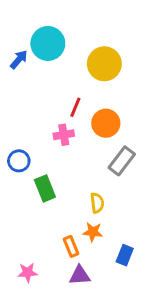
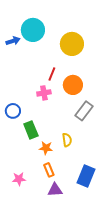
blue arrow: (19, 59) -> (13, 41), turned 32
orange star: (93, 232) -> (46, 148), moved
blue rectangle: (125, 255) -> (86, 176), size x1.5
pink star: (28, 272) -> (19, 179), moved

